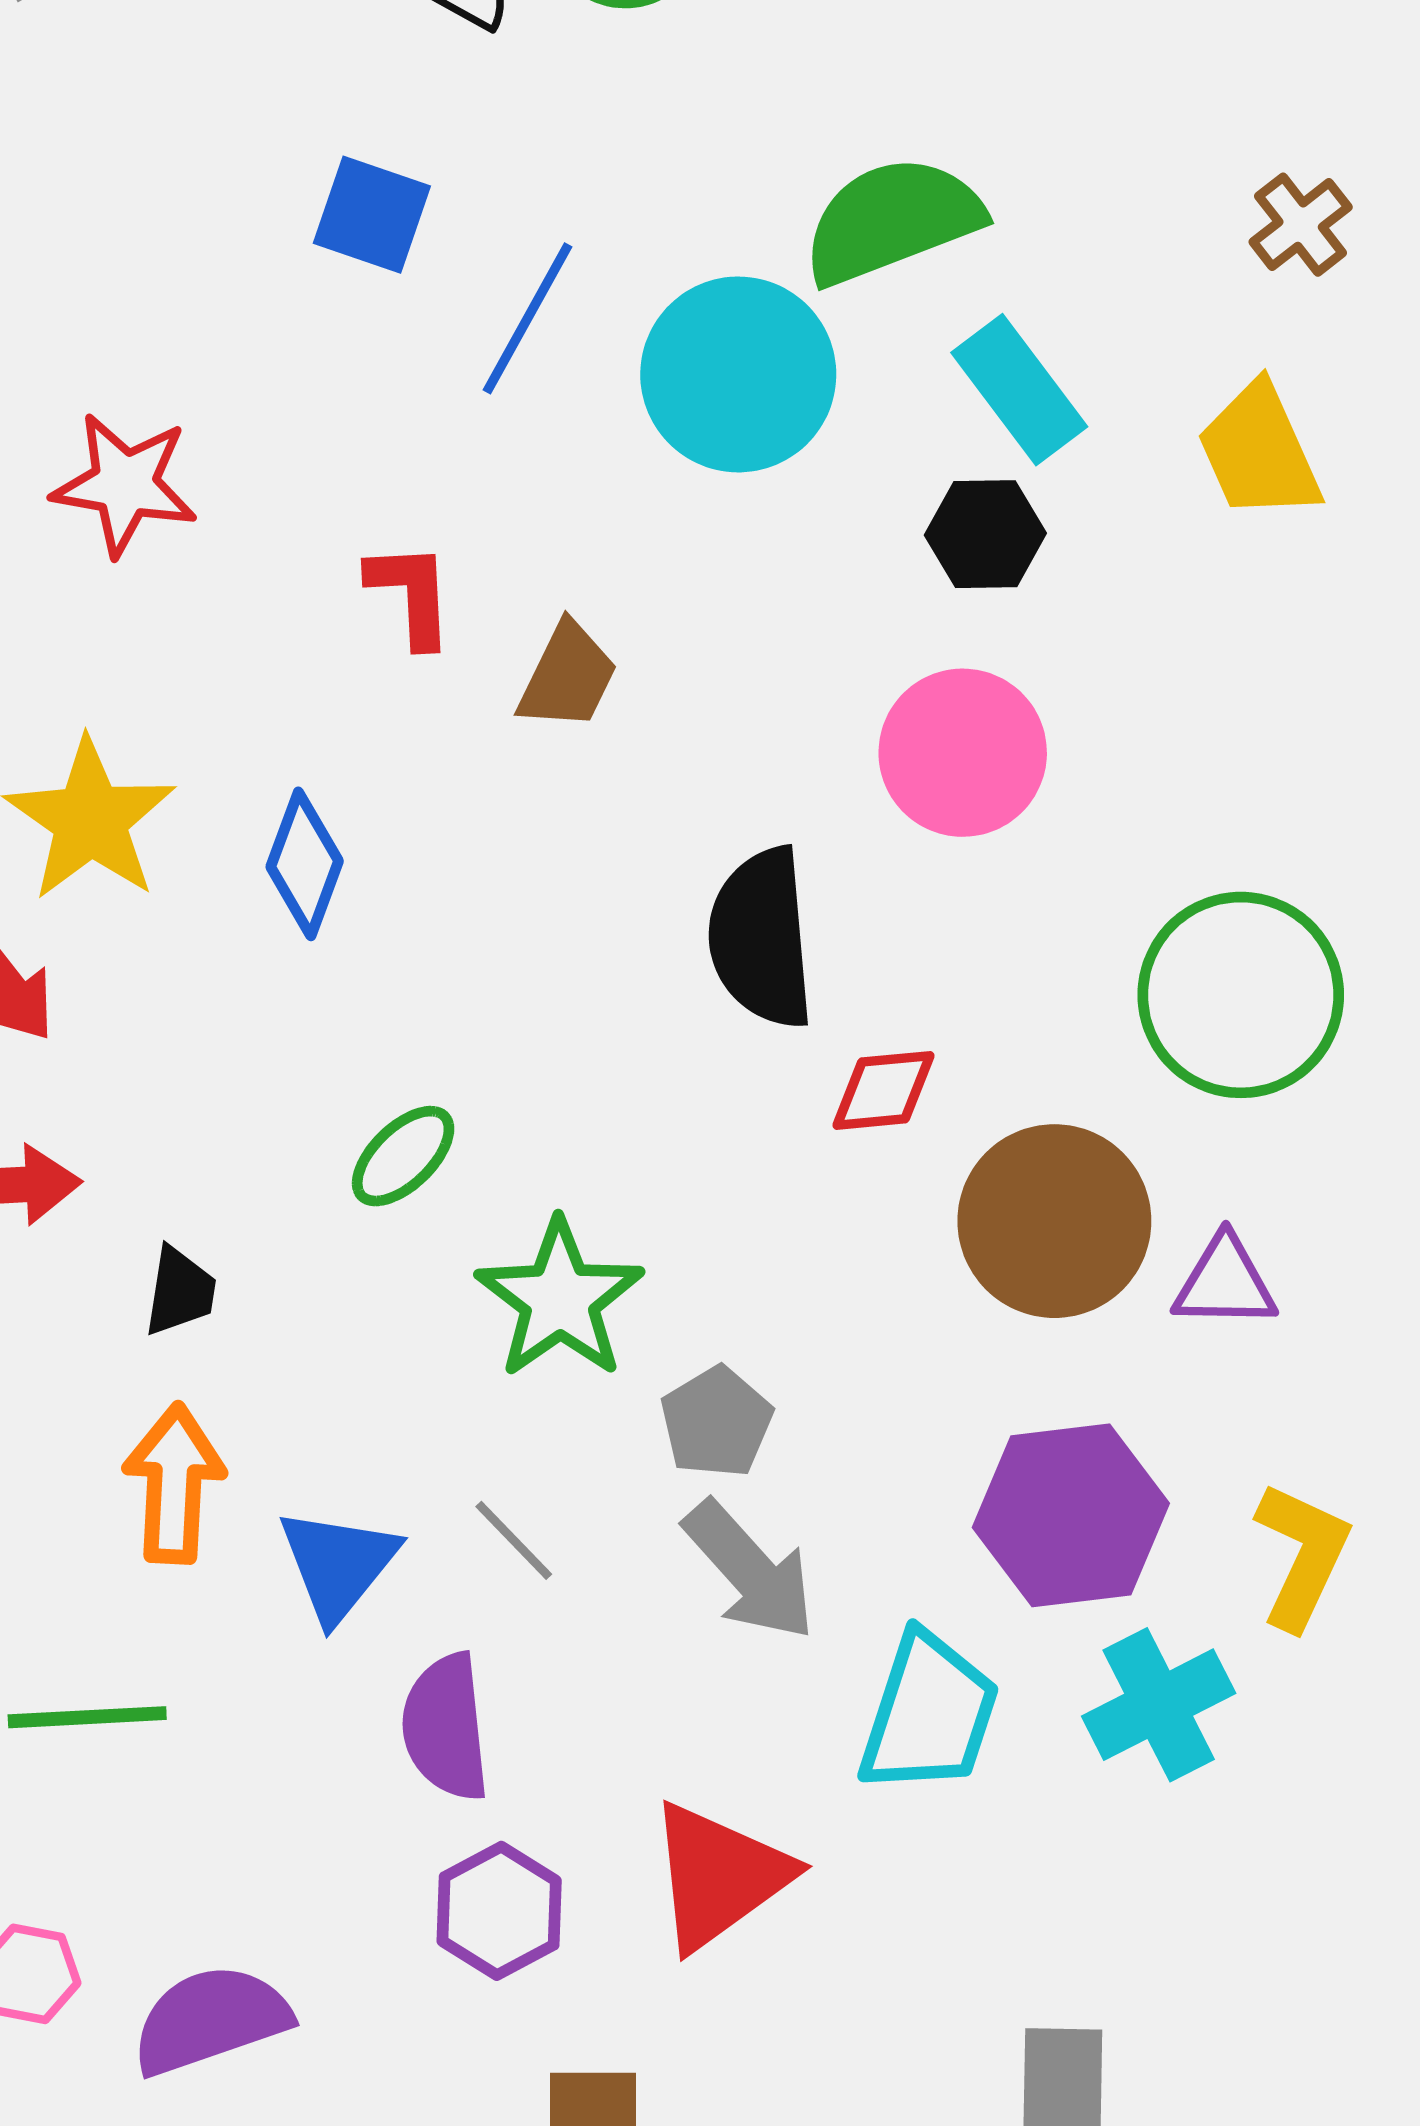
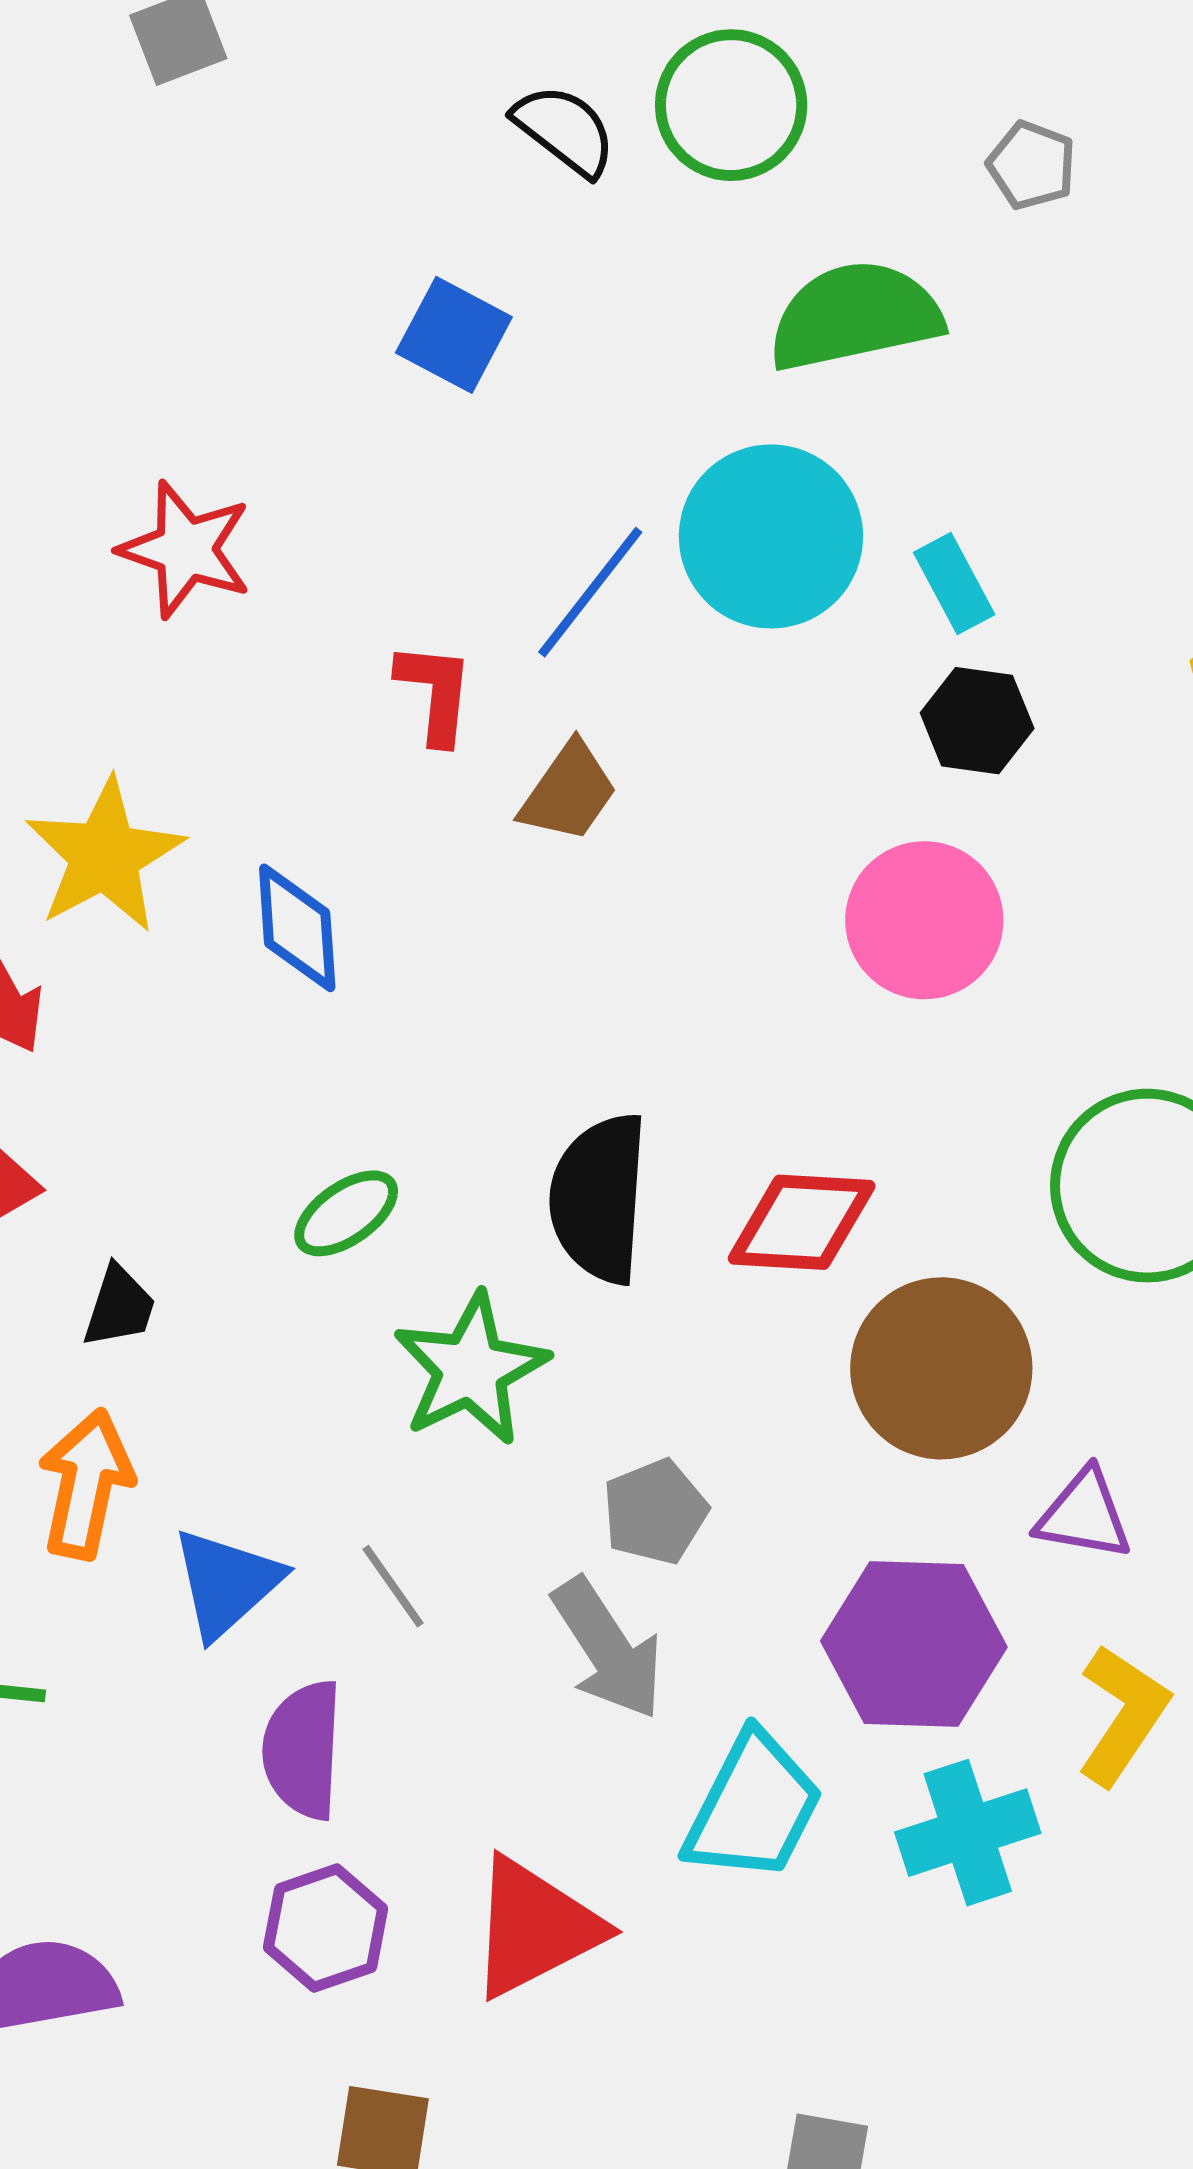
green semicircle: (892, 220) -> (855, 316), moved
blue line: (528, 318) -> (590, 592), moved
cyan rectangle: (1019, 390) -> (954, 584), moved, size x0.7
blue diamond: (305, 864) -> (297, 928), turned -33
black semicircle: (761, 938) -> (599, 1198), moved
red diamond: (883, 1090) -> (802, 1222), size x1.4
purple triangle: (1225, 1282) -> (1084, 1515), moved
gray pentagon: (716, 1422) -> (655, 1512), moved

